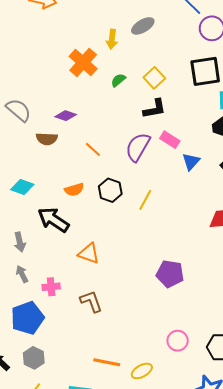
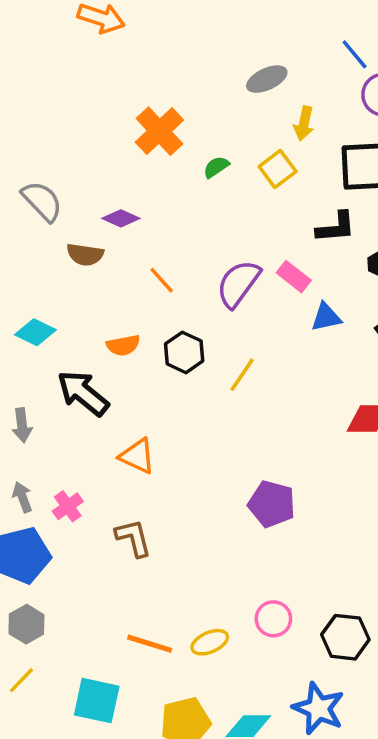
yellow arrow: (112, 39) -> (304, 123), moved
black L-shape: (155, 109) -> (336, 227), moved
blue triangle: (191, 162) -> (326, 317), turned 30
gray arrow: (22, 274) -> (22, 497), moved
pink cross: (51, 287) -> (68, 506), turned -36
yellow ellipse: (142, 371) -> (210, 642), moved

